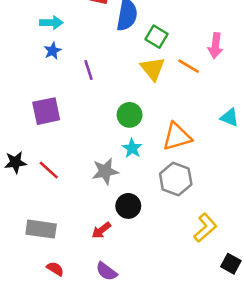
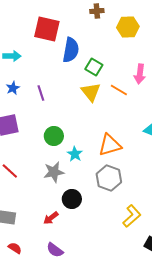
blue star: (53, 51) -> (13, 88), moved
green circle: (130, 115) -> (54, 136), moved

